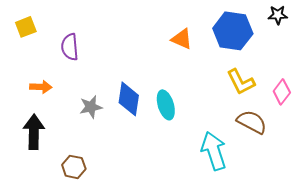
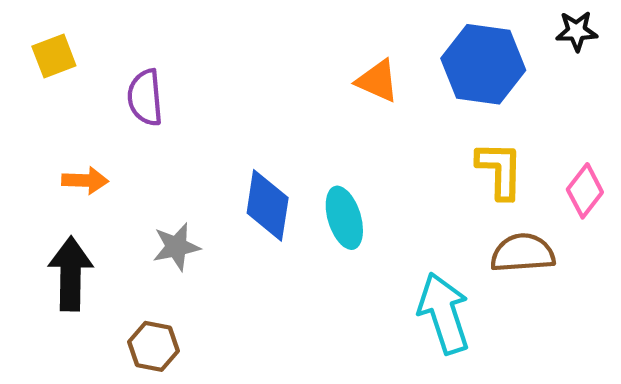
yellow L-shape: (241, 82) -> (500, 170), turned -152
gray star: (91, 107) -> (176, 247), moved
brown semicircle: (252, 122) -> (523, 253), turned -32

